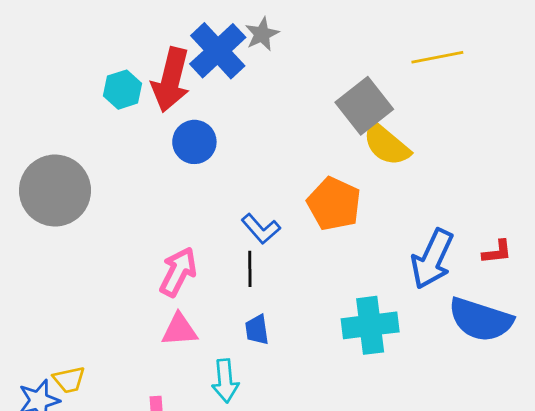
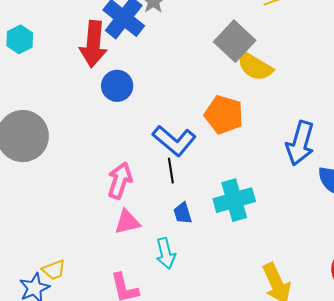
cyan hexagon: (122, 90) -> (20, 39), moved
blue L-shape: (261, 229) -> (174, 141), size x1.5
cyan cross: (370, 325) -> (234, 200), moved

